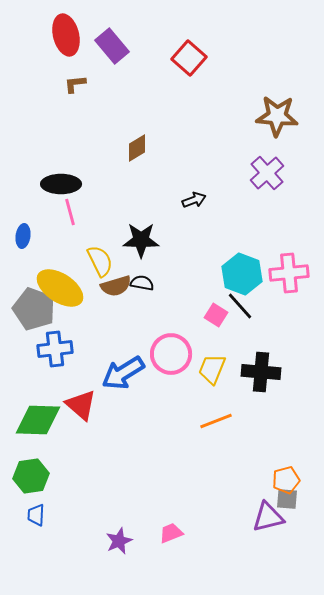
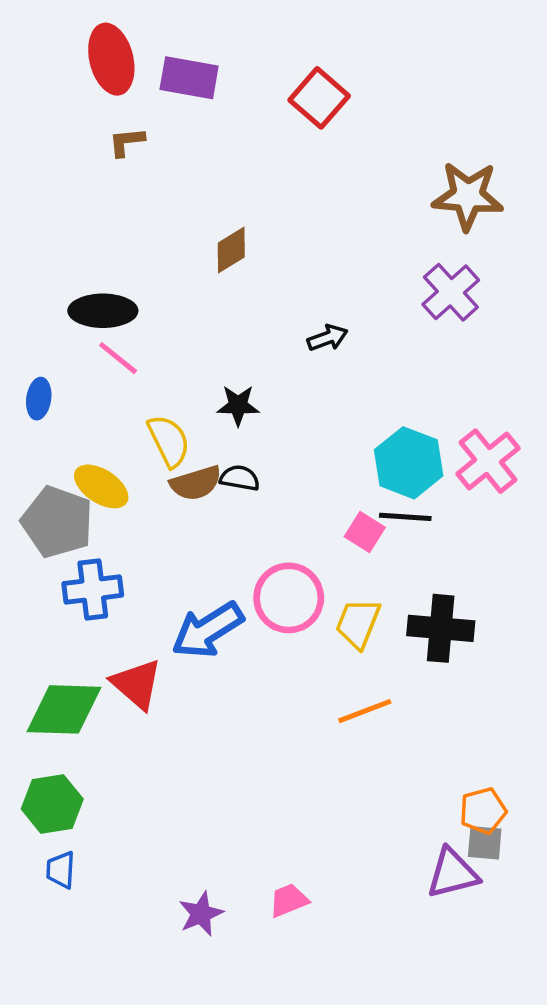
purple rectangle: (112, 46) -> (189, 78), turned -40
pink line: (70, 212) -> (118, 358), turned -36
black star: (141, 240) -> (238, 405), size x0.7
pink cross: (289, 273) -> (488, 461), turned -33
yellow ellipse: (60, 288) -> (101, 486), size x0.7
black line: (240, 306) -> (405, 517), turned -44

